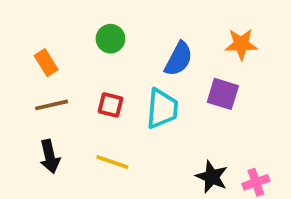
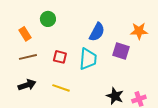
green circle: (110, 39) -> (48, 19), moved
orange star: (241, 44) -> (139, 31), moved
black arrow: (50, 157) -> (27, 85), turned -96

